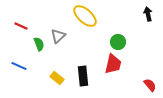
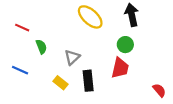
black arrow: (148, 14) -> (132, 15), moved, size x1.5
gray triangle: (58, 36) -> (72, 57), moved

